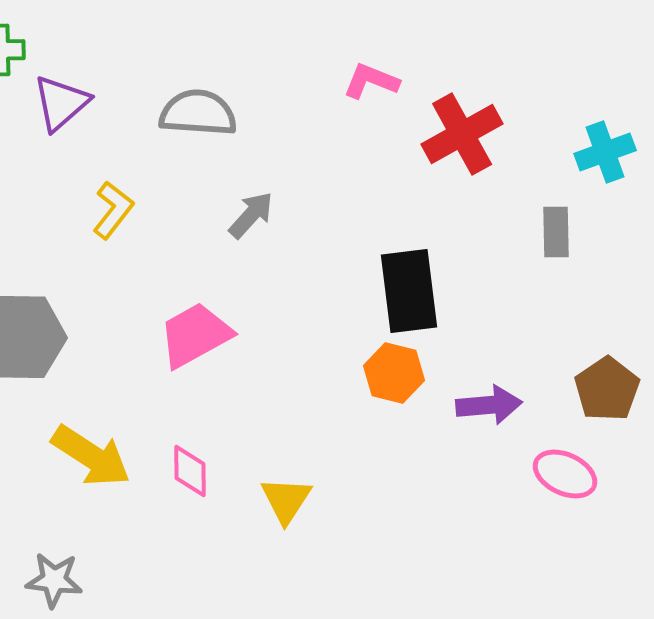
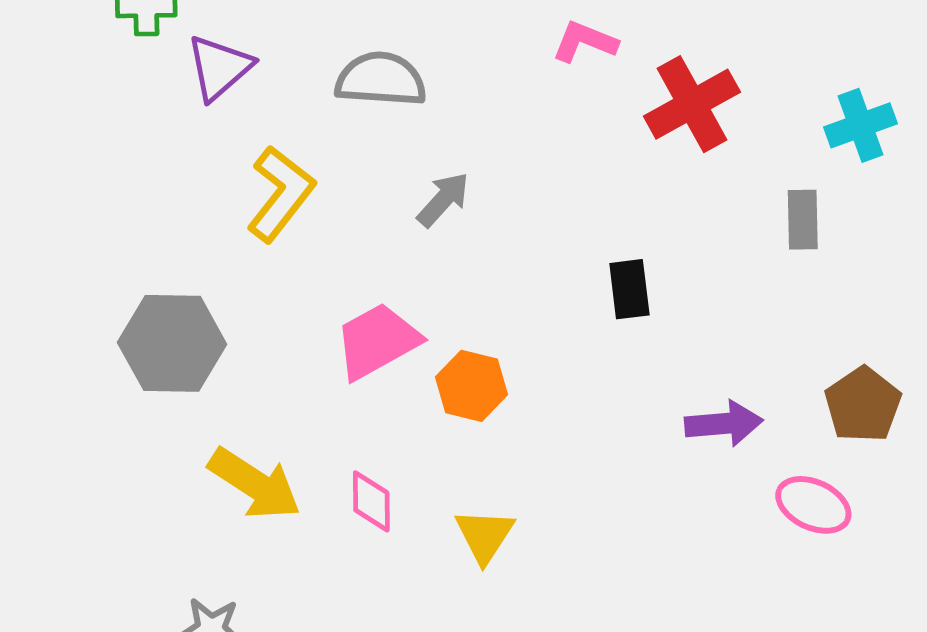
yellow L-shape: (113, 210) -> (281, 194), size x1.4
black rectangle: (409, 291) -> (629, 289), size x0.6
orange hexagon: (394, 373) -> (472, 386), moved

